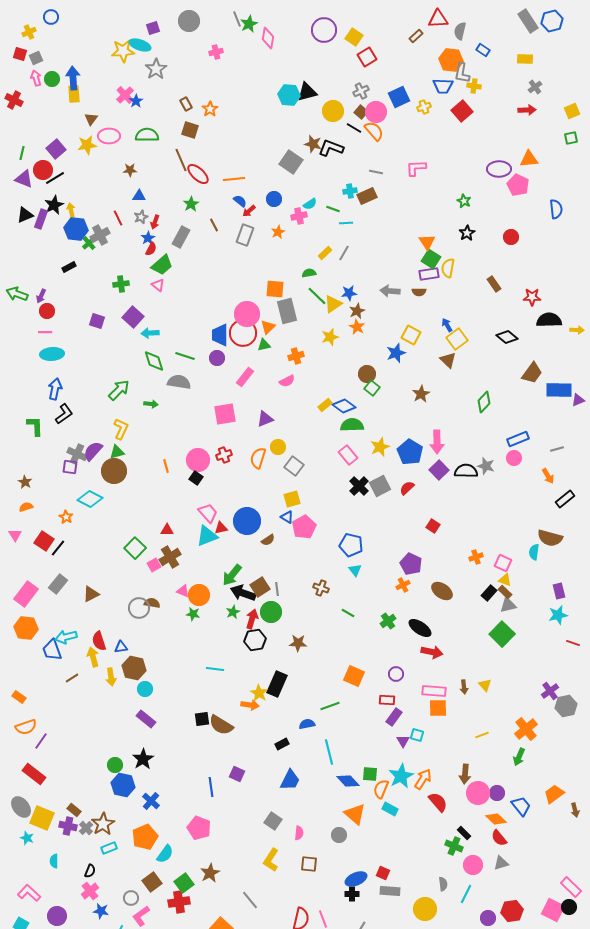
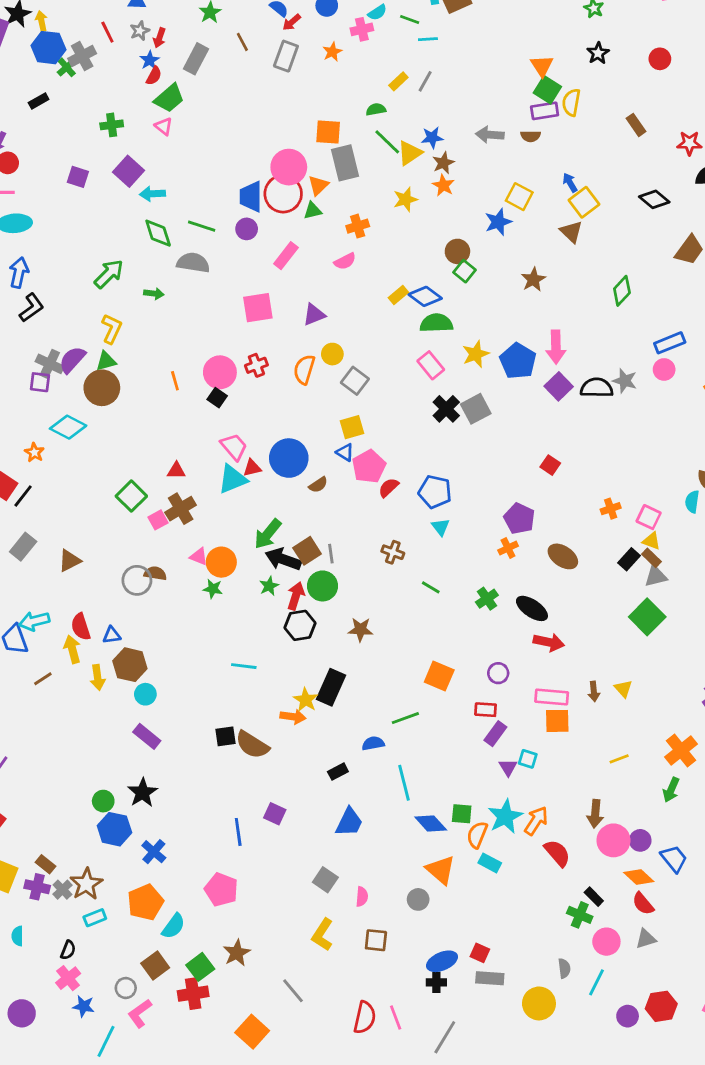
red semicircle: (407, 488) -> (389, 488), moved

